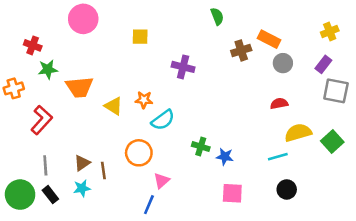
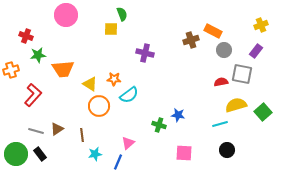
green semicircle: (217, 16) -> (122, 14), moved
gray square: (336, 91) -> (242, 74), moved
green cross: (201, 147) -> (159, 125), moved
orange circle: (139, 153) -> (99, 106), moved
blue star: (225, 157) -> (178, 115), moved
brown triangle: (82, 163) -> (57, 129), moved
gray line: (45, 165) -> (36, 131), turned -70
cyan star: (82, 188) -> (95, 154), moved

